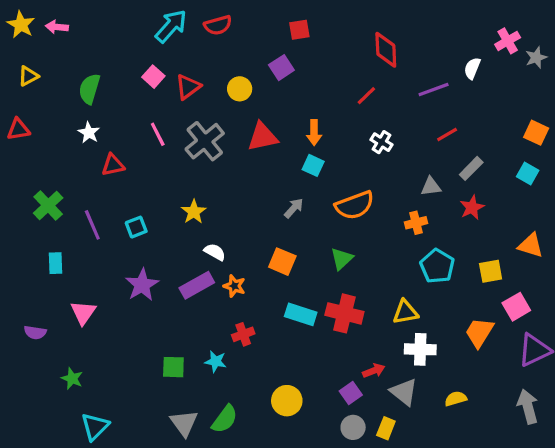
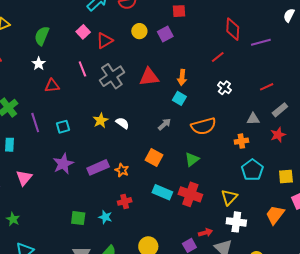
white semicircle: (472, 68) -> (289, 15), moved
yellow circle: (240, 89) -> (139, 31), moved
purple line: (434, 89) -> (261, 42), moved
white semicircle: (215, 252) -> (122, 123), moved
yellow triangle: (405, 312) -> (229, 197), turned -42

